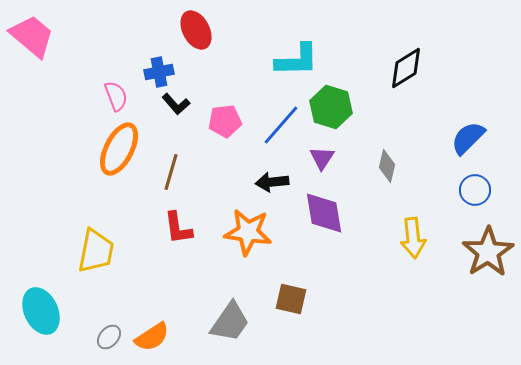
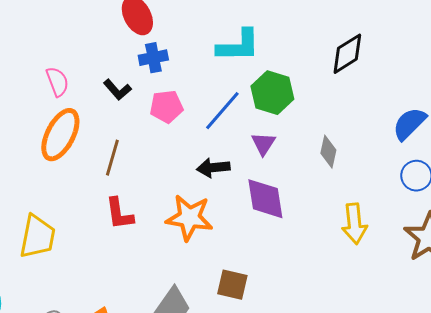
blue cross: (159, 72) -> (153, 58), moved

